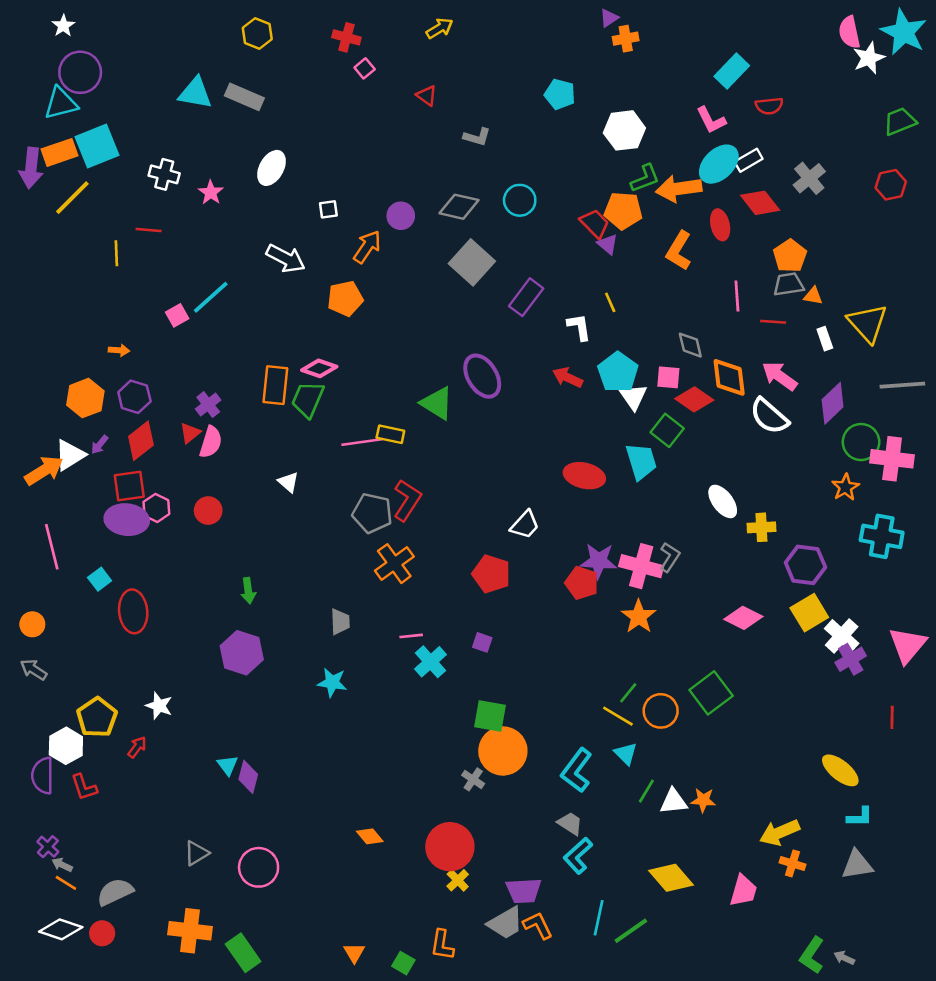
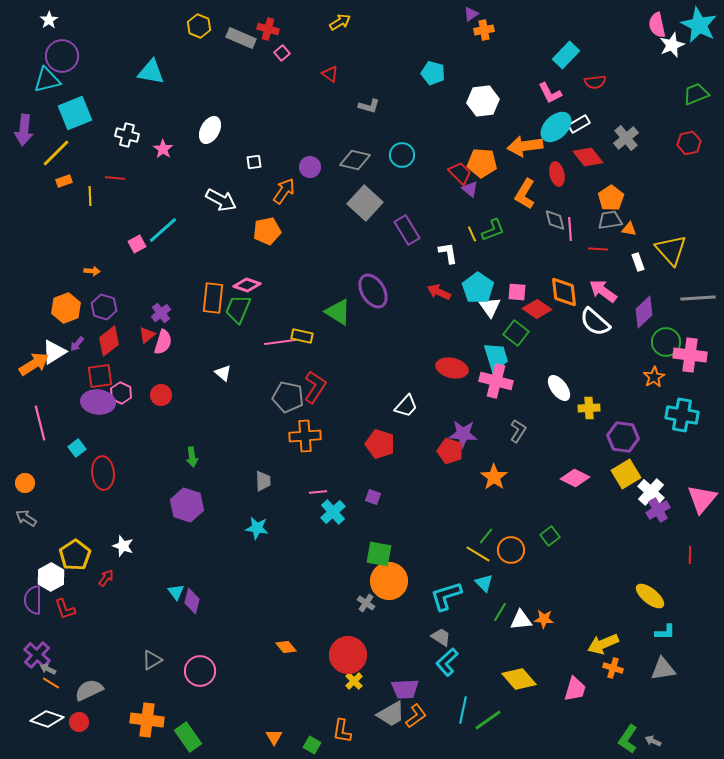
gray rectangle: (244, 97) -> (241, 38), moved
orange rectangle: (59, 152) -> (64, 181), moved, size x0.6
green L-shape: (645, 178) -> (493, 230), moved
purple rectangle: (526, 297) -> (407, 230), turned -68
gray diamond: (690, 345) -> (555, 220), moved
orange cross: (394, 564) -> (305, 436), turned 32
pink cross: (641, 566) -> (496, 381), moved
green square: (711, 693) -> (550, 536), size x0.6
cyan L-shape: (577, 770) -> (446, 596), turned 36
purple cross: (48, 847) -> (37, 655), size x1.5
orange L-shape: (538, 926) -> (416, 716), turned 80

